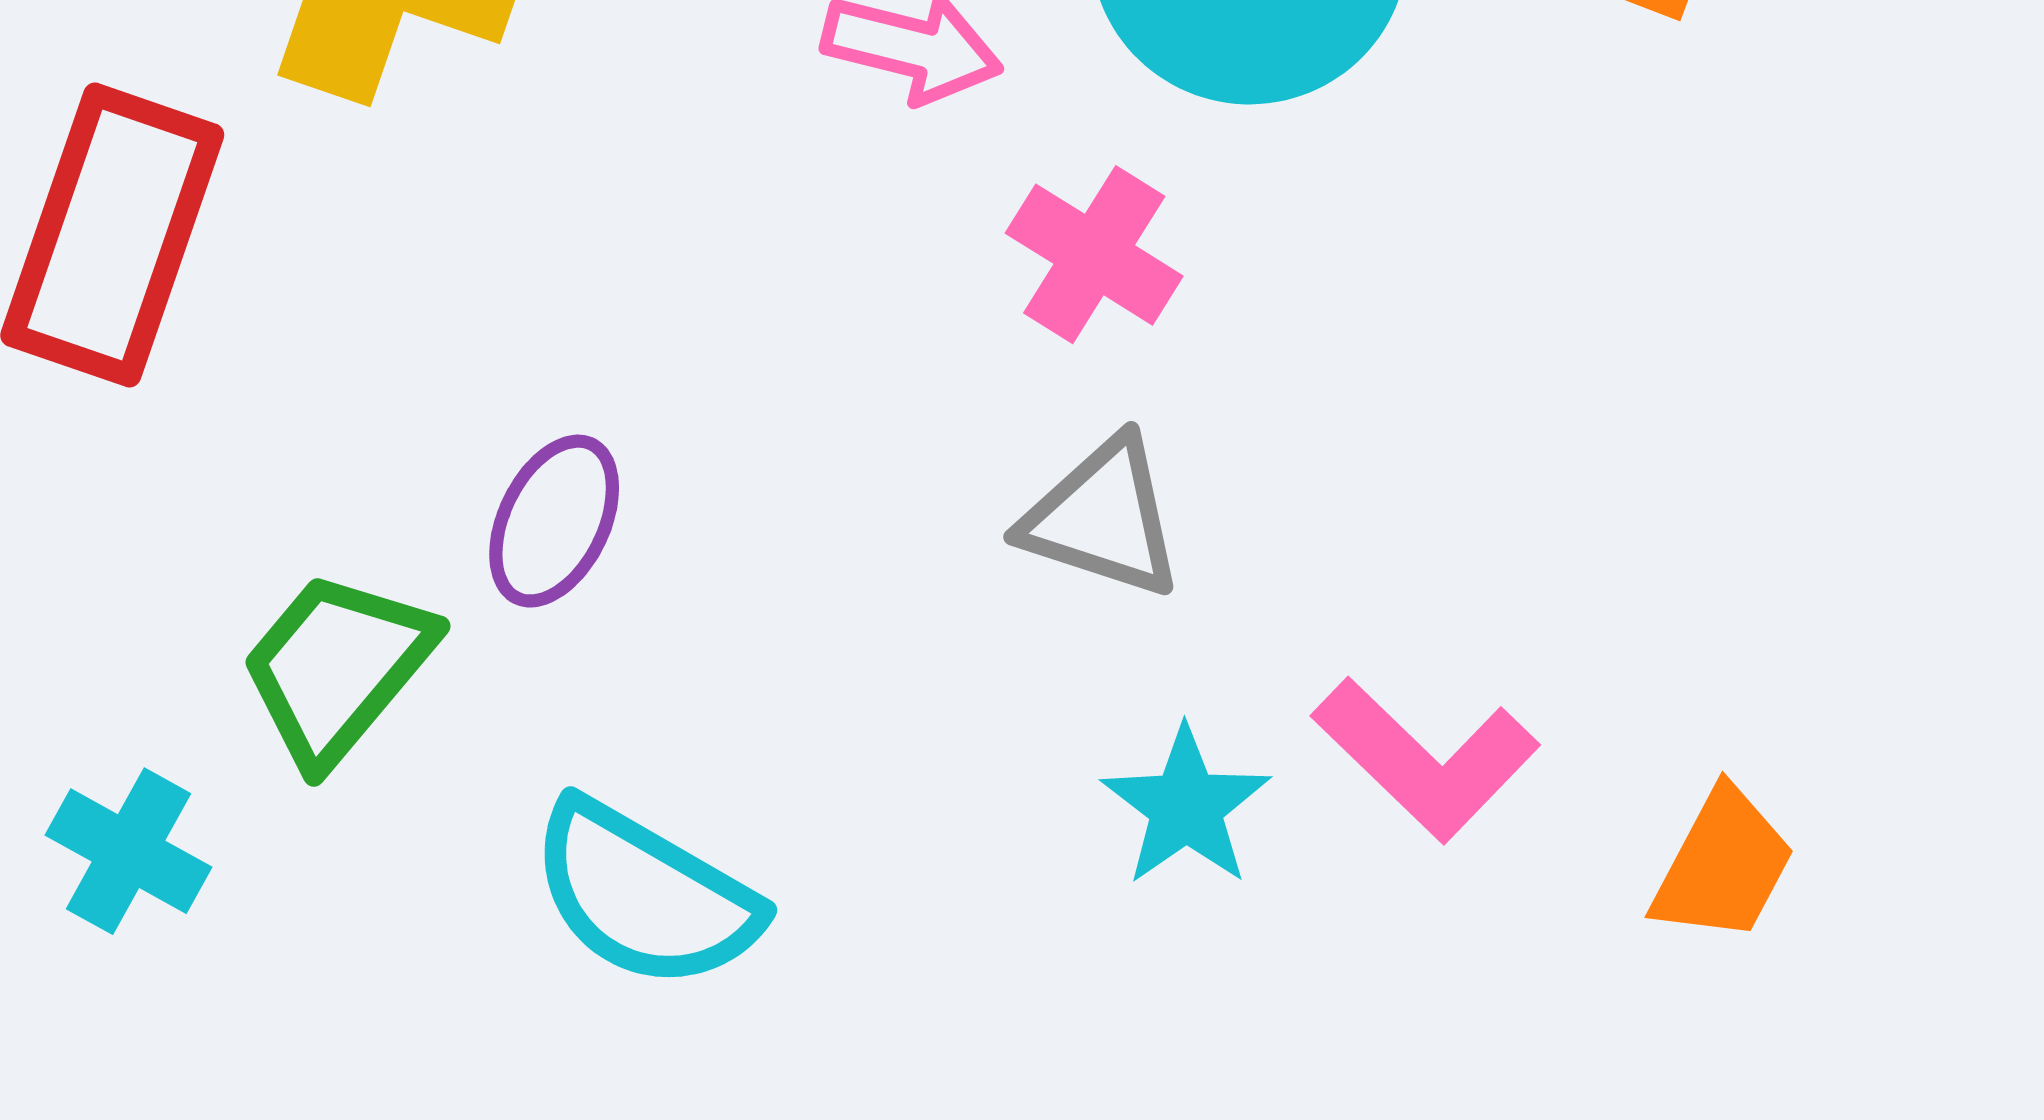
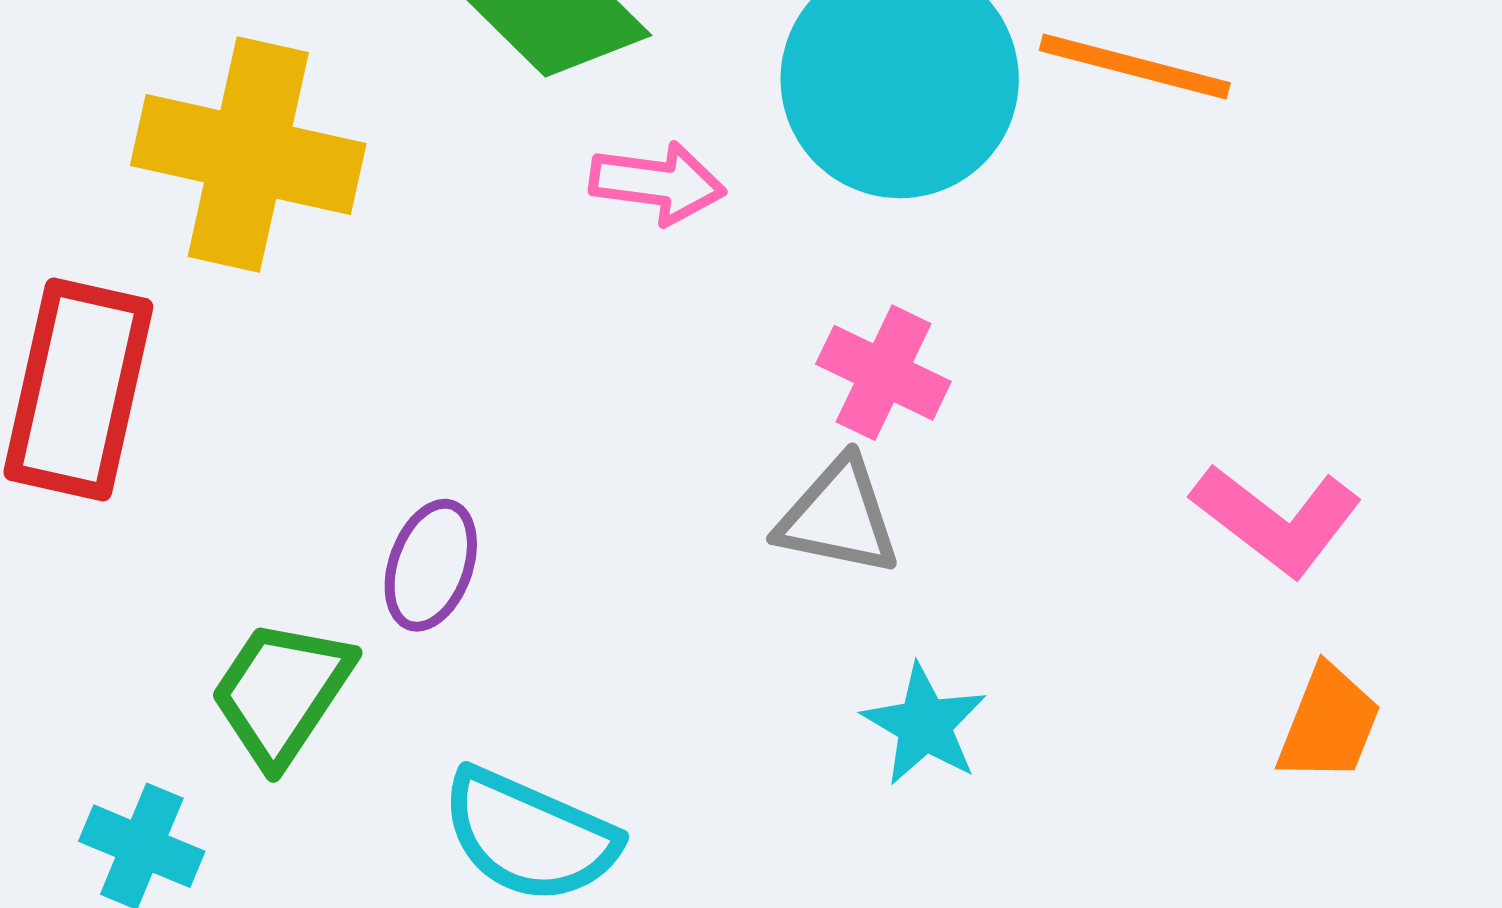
pink cross: (1094, 255) -> (883, 373), moved
pink L-shape: (1426, 759) -> (1277, 519), moved

